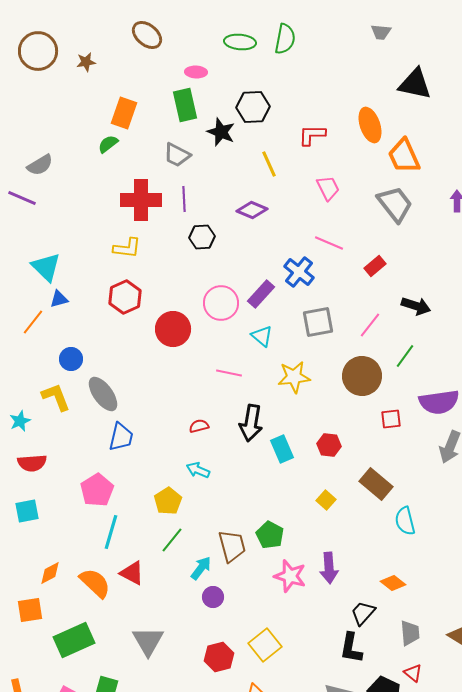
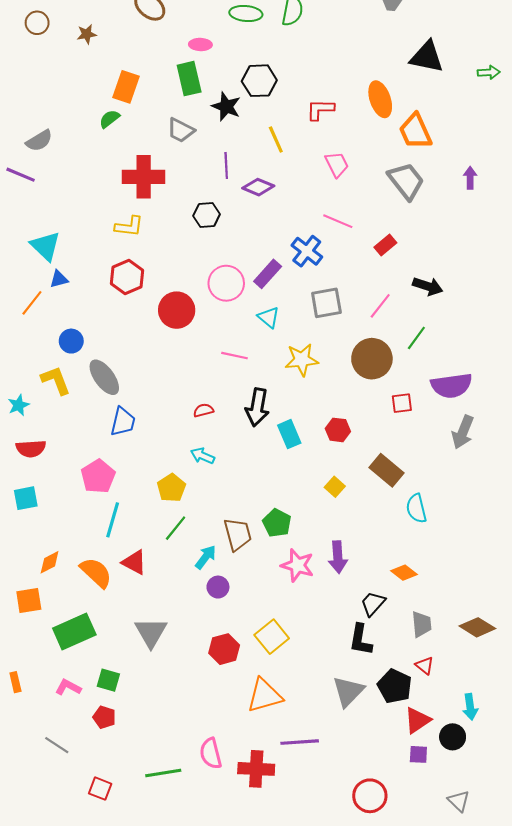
brown circle: (38, 51) -> (37, 23), size x0.6
purple line: (184, 199) -> (226, 165), moved

